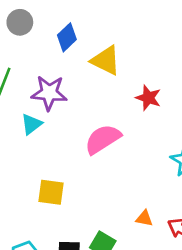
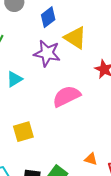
purple star: (49, 93) -> (47, 53), moved
yellow square: (51, 192) -> (23, 132), turned -30

